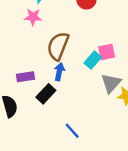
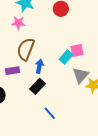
brown semicircle: (58, 46) -> (26, 49), moved
black rectangle: (46, 94) -> (38, 86), moved

